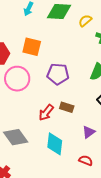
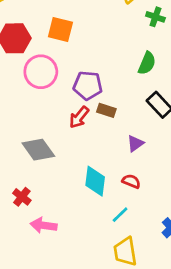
purple pentagon: (58, 74) -> (88, 86), moved
cyan diamond: (55, 144) -> (95, 181), moved

